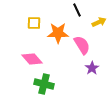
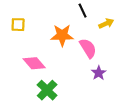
yellow square: (34, 23) -> (18, 25), moved
green cross: (44, 84) -> (47, 90), turned 30

